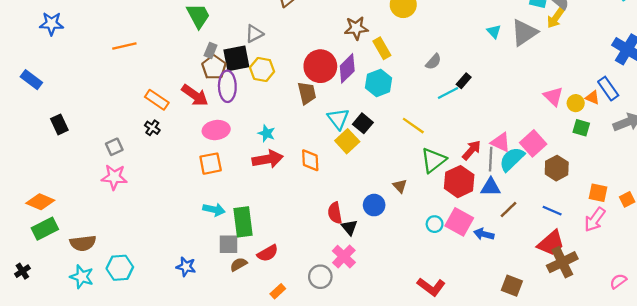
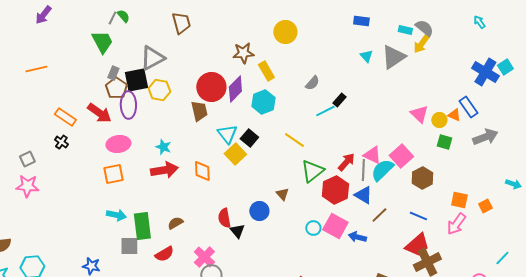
gray triangle: (254, 34) -> (152, 58), size x1.5
blue triangle: (491, 187) -> (363, 195), turned 30
pink cross: (344, 257) -> (204, 257), moved
brown semicircle: (239, 264) -> (175, 223), moved

